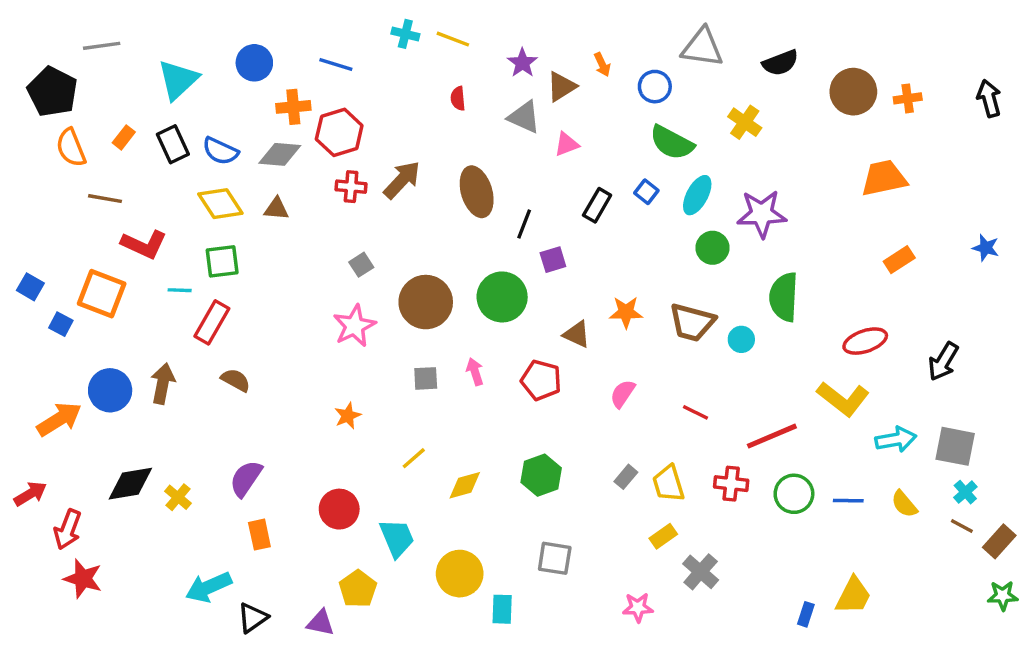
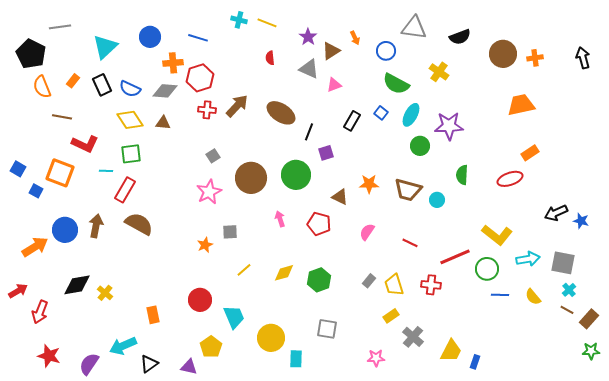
brown ellipse: (477, 192) -> (281, 113), turned -40
blue star: (986, 248) -> (581, 221), moved
green semicircle: (784, 297) -> (462, 175), size x0.7
red ellipse: (865, 341) -> (510, 179), moved
black arrow: (943, 361) -> (556, 213), turned 35
gray square: (426, 378) -> (230, 232), moved
brown semicircle: (236, 380) -> (139, 224), size x1.6
purple semicircle: (246, 479) -> (89, 364), moved
yellow diamond: (465, 485) -> (284, 273), moved
green circle: (794, 494) -> (487, 269), moved
red star: (83, 579) -> (49, 356), moved
yellow trapezoid: (853, 596) -> (451, 351), moved

